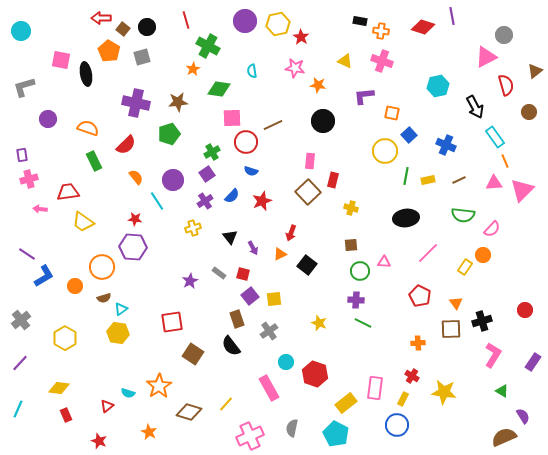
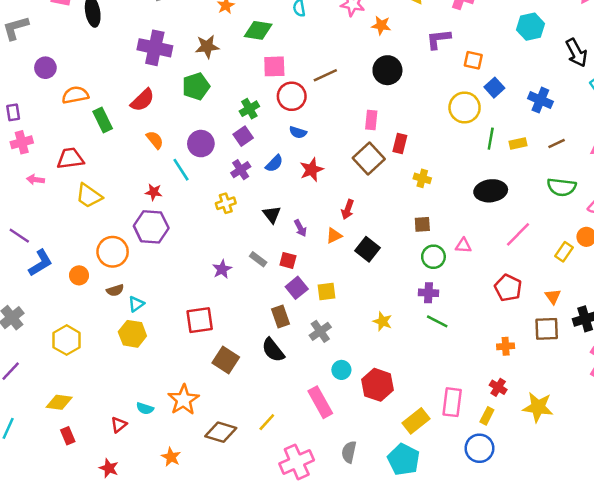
orange semicircle: (88, 128) -> (75, 95), moved, turned -30

